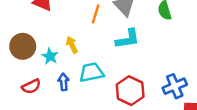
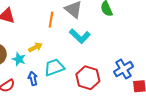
cyan L-shape: (128, 39) -> (80, 36), turned 60
yellow arrow: (72, 45) -> (35, 47), turned 96

